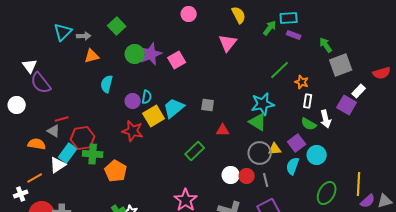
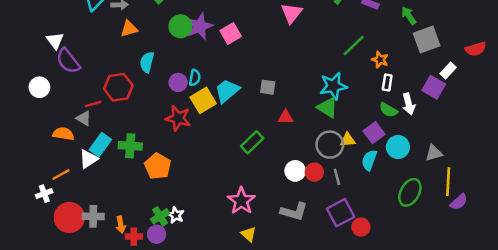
red hexagon: (83, 138) -> (118, 87), moved
gray triangle: (385, 201) -> (434, 153), moved

